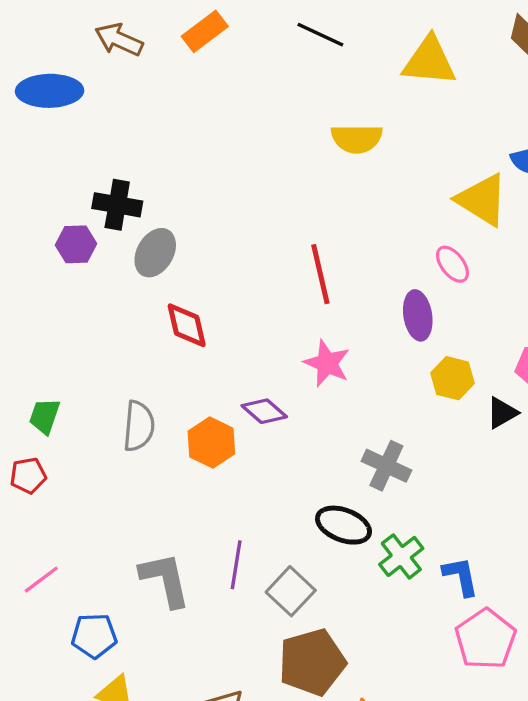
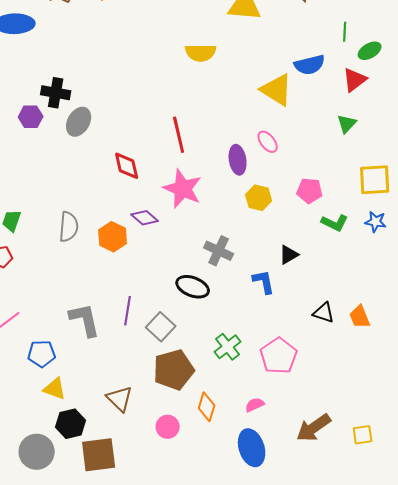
pink ellipse: (452, 264) -> (268, 142), moved
red diamond: (187, 325) -> (127, 166), moved
pink star: (327, 363) -> (183, 189), size x1.4
black triangle: (502, 413) -> (289, 255), moved
green cross: (401, 556) -> (228, 347), moved
blue L-shape: (461, 576) -> (264, 282), moved

